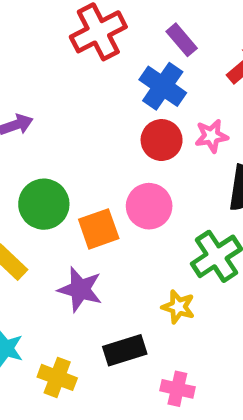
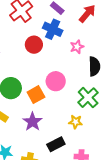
red circle: (162, 140) -> (34, 45), moved
purple star: (80, 289) -> (33, 122), turned 30

